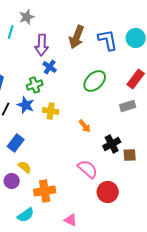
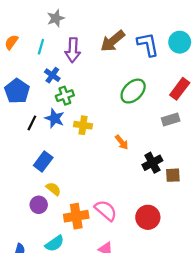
cyan line: (11, 32) -> (41, 47), moved
brown arrow: (77, 37) -> (113, 41), turned 30
blue cross: (50, 67) -> (52, 75), moved
pink semicircle: (88, 169) -> (106, 210), moved

